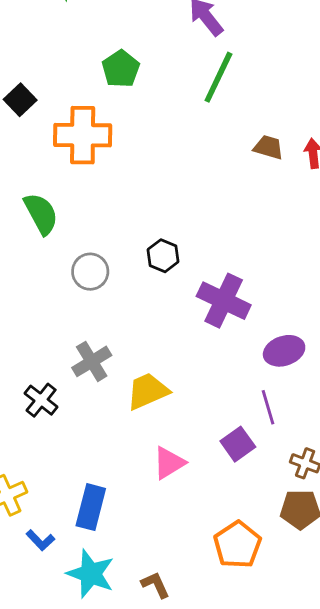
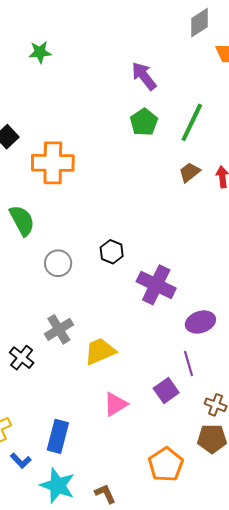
green pentagon: (121, 69) -> (144, 122), moved
green line: (218, 77) -> (192, 122), moved
brown trapezoid: (268, 147) -> (189, 172), turned -55

